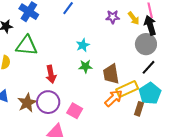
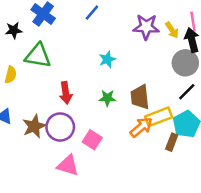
purple star: (113, 17) -> (146, 27), size x1.5
green star: (85, 66) -> (107, 98), moved

